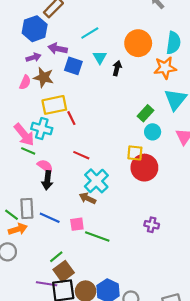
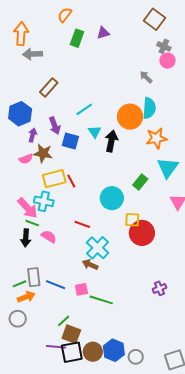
blue hexagon: (35, 29) -> (20, 114), moved
cyan semicircle: (173, 43) -> (149, 108), moved
purple arrow: (58, 49) -> (55, 126), turned -120
purple arrow: (33, 57) -> (32, 135), turned -56
black arrow: (117, 68) -> (111, 141), size x1.5
pink semicircle: (25, 82) -> (26, 159), turned 48
red line: (71, 118) -> (71, 181), moved
cyan circle: (153, 132) -> (112, 198), moved, size x1.5
black arrow: (47, 180) -> (26, 238), moved
green line: (11, 215) -> (20, 284), turned -56
purple cross: (152, 225) -> (160, 288), moved, turned -32
brown square: (64, 271) -> (71, 334), turned -30

